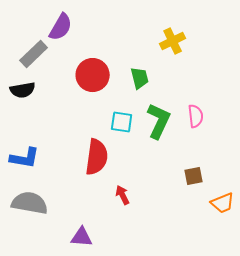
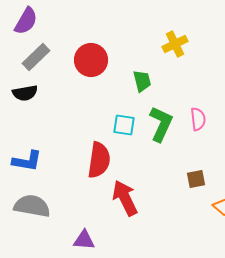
purple semicircle: (61, 27) -> (26, 21), moved
red circle: (93, 75) -> (91, 60), moved
red arrow: (123, 195) -> (125, 198), size x1.8

